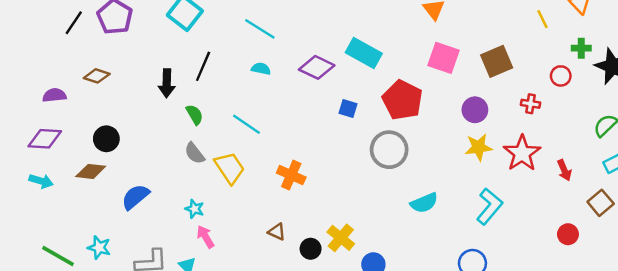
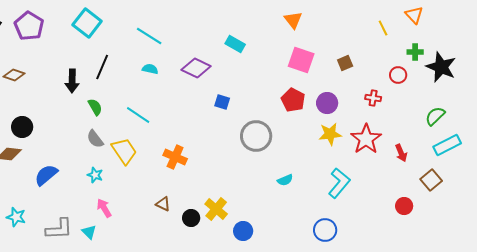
cyan rectangle: (364, 53) -> (235, 44), moved, size x0.7
brown square: (497, 61) -> (345, 63), size x0.6
red pentagon: (402, 100) -> (293, 100), moved, size x0.7
cyan semicircle: (424, 203) -> (285, 180), size x0.7
cyan star: (195, 209) -> (95, 175), moved

